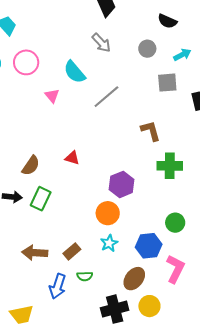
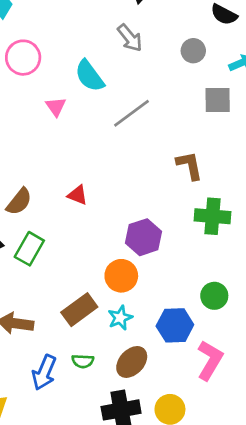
brown rectangle: (72, 251) -> (79, 310), moved, size x1.4
brown ellipse: (134, 279) -> (132, 362), moved

